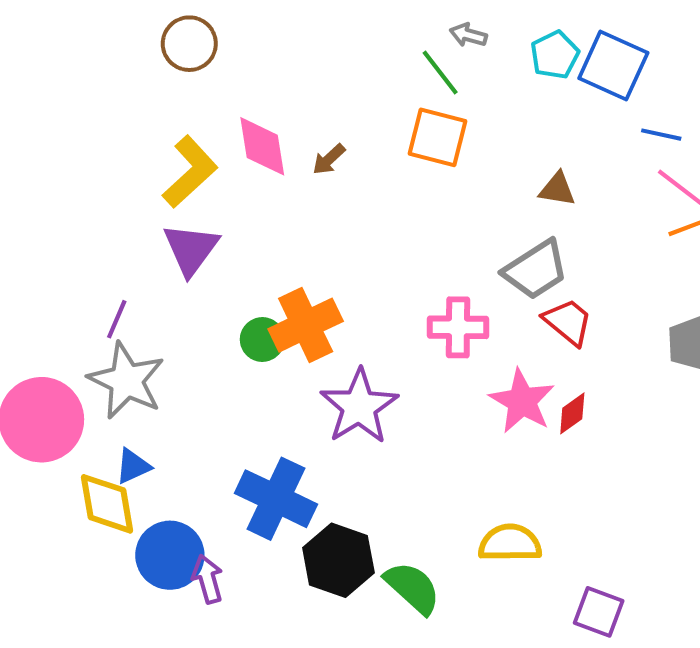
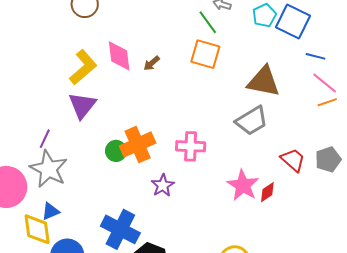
brown triangle: (557, 189) -> (264, 82), size x1.8
red trapezoid: (568, 322) -> (293, 160), moved
pink cross: (458, 327) -> (191, 146), moved
purple star: (359, 407) -> (163, 185), size x0.6

